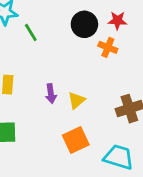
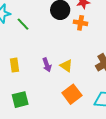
yellow triangle: (76, 100) -> (66, 66), turned -32

